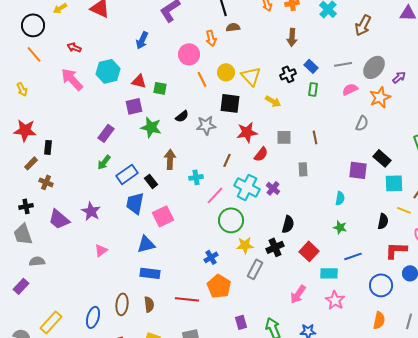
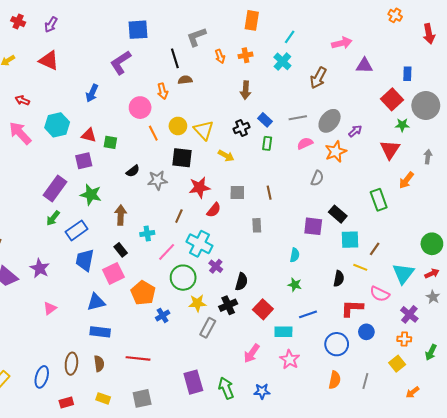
green star: (151, 127) -> (91, 195), moved
purple rectangle: (106, 133) -> (55, 188), size x1.4
black rectangle: (151, 181) -> (121, 250), moved
purple cross: (273, 188) -> (216, 266), moved
orange pentagon: (219, 286) -> (143, 293), moved
purple rectangle: (241, 322) -> (193, 382), size x1.6

